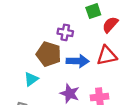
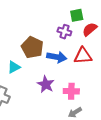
purple cross: (65, 32) -> (64, 32), moved

